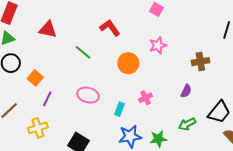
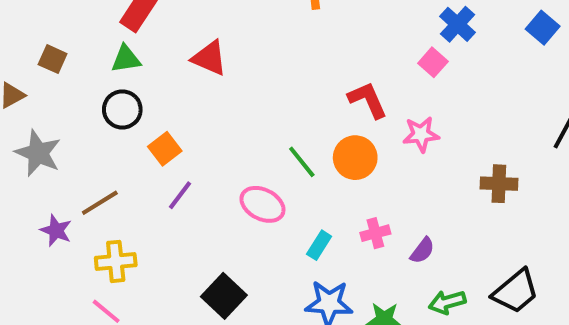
red L-shape: (110, 28) -> (368, 100), moved
green line: (83, 52) -> (302, 162), moved
purple semicircle: (186, 91) -> (422, 251), moved
yellow cross: (38, 128) -> (116, 261), moved

